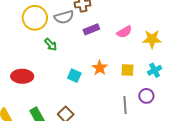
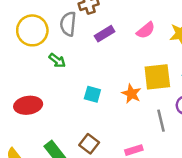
gray semicircle: (64, 17) -> (68, 24), turned 120
orange star: (100, 68) -> (131, 94), moved
yellow square: (128, 70) -> (157, 77), size x1.6

